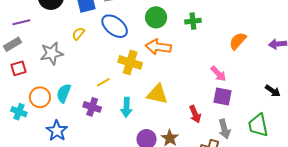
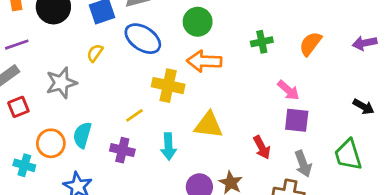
green cross: (193, 21) -> (262, 42), moved

